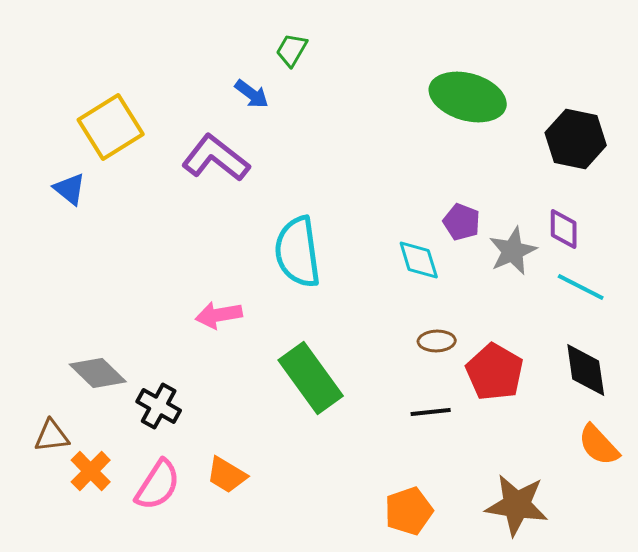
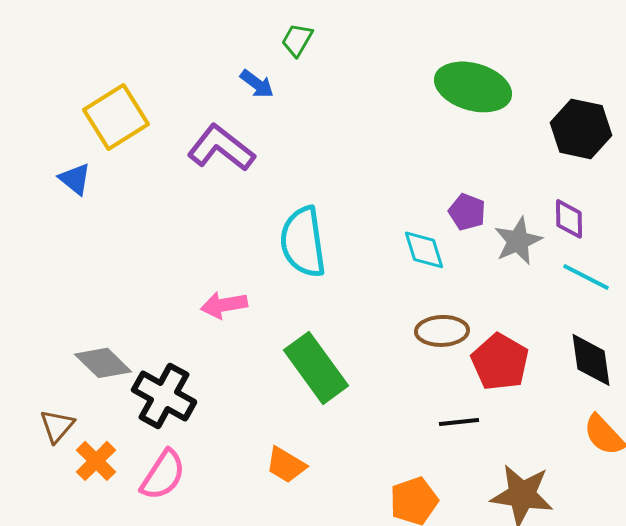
brown ellipse: (437, 341) -> (442, 331), size x1.4
black cross: (159, 406) -> (164, 396), size x1.4
black line: (431, 412) -> (459, 422), moved
brown triangle: (52, 436) -> (57, 426), turned -42
orange trapezoid: (227, 475) -> (286, 465), moved

